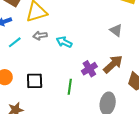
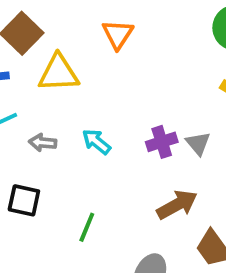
gray arrow: (40, 36) -> (43, 143), moved
purple cross: (89, 69) -> (162, 142), moved

